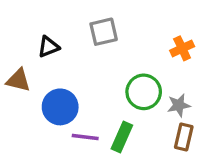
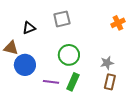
orange cross: (182, 48) -> (118, 23), moved
green circle: (144, 92) -> (69, 55), moved
blue circle: (60, 107) -> (25, 65), moved

